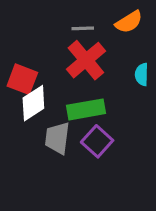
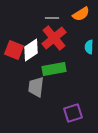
white diamond: (33, 103) -> (31, 50), moved
purple square: (97, 141) -> (73, 113), moved, turned 30

